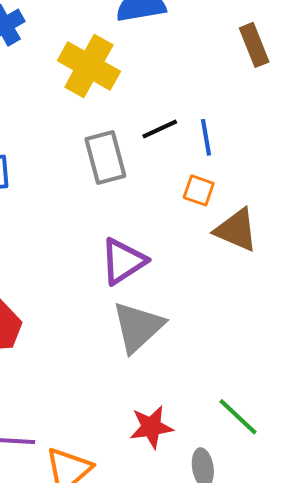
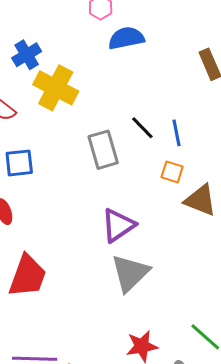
yellow cross: (89, 66) -> (56, 88), moved
black line: (160, 129) -> (142, 128), turned 72

